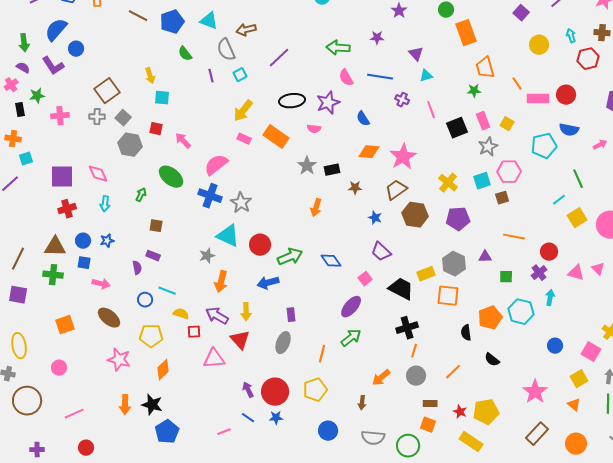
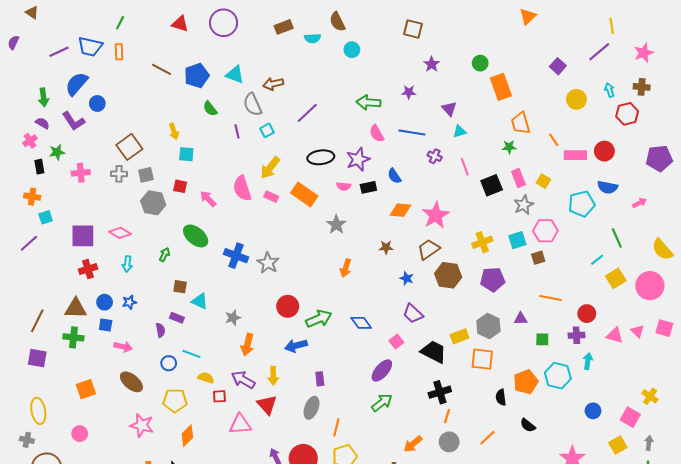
gray square: (123, 118) -> (146, 175), turned 35
pink semicircle: (216, 165) -> (242, 188), moved, turned -70
black rectangle: (332, 170) -> (368, 187), moved
pink diamond: (98, 174) -> (120, 233), turned -35
yellow cross: (448, 183) -> (482, 242), turned 30
cyan triangle: (228, 236) -> (200, 301), moved, size x0.7
purple cross: (539, 273) -> (576, 335), turned 35
orange line: (322, 354) -> (336, 427), moved

